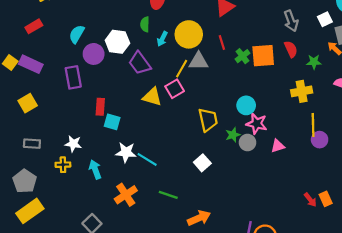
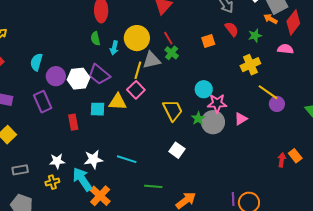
white hexagon: (117, 42) -> (79, 79), moved
green cross: (242, 56) -> (172, 53), moved
orange square: (263, 56) -> (208, 41), size x0.6
cyan square: (112, 122) -> (98, 109), moved
yellow line: (313, 125) -> (268, 92), turned -40
gray circle: (248, 143) -> (213, 122), size x1.5
white star: (126, 152) -> (93, 159), moved
cyan arrow: (95, 169) -> (82, 179), size x1.4
orange cross: (126, 195) -> (100, 196), moved
red arrow: (310, 200) -> (282, 160), turned -120

